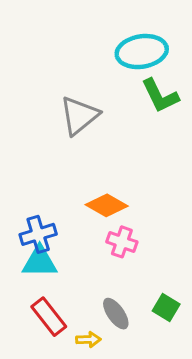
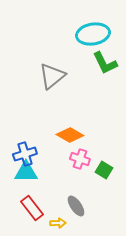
green square: (166, 307) -> (104, 170), moved

